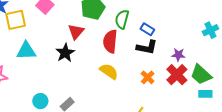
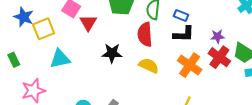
red triangle: (76, 32) -> (88, 23), moved
black star: (65, 53) -> (112, 53), moved, turned -30
orange cross: (148, 77) -> (190, 65), size x1.6

